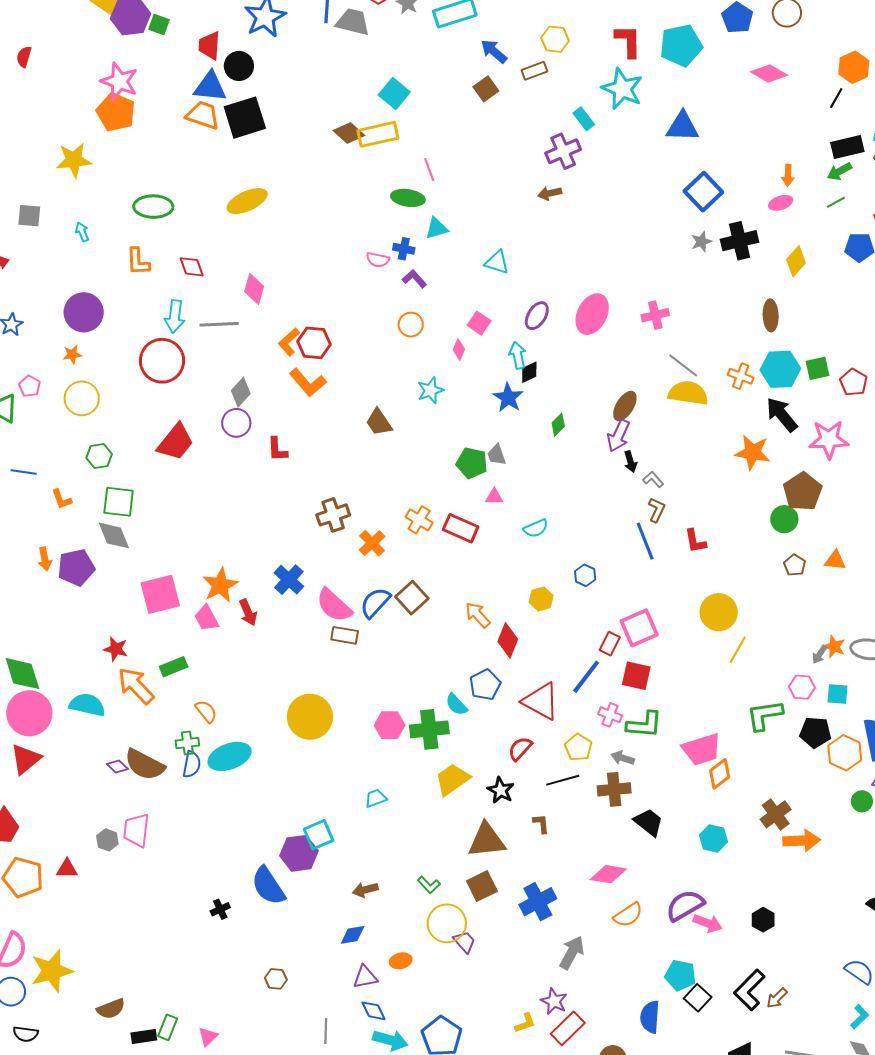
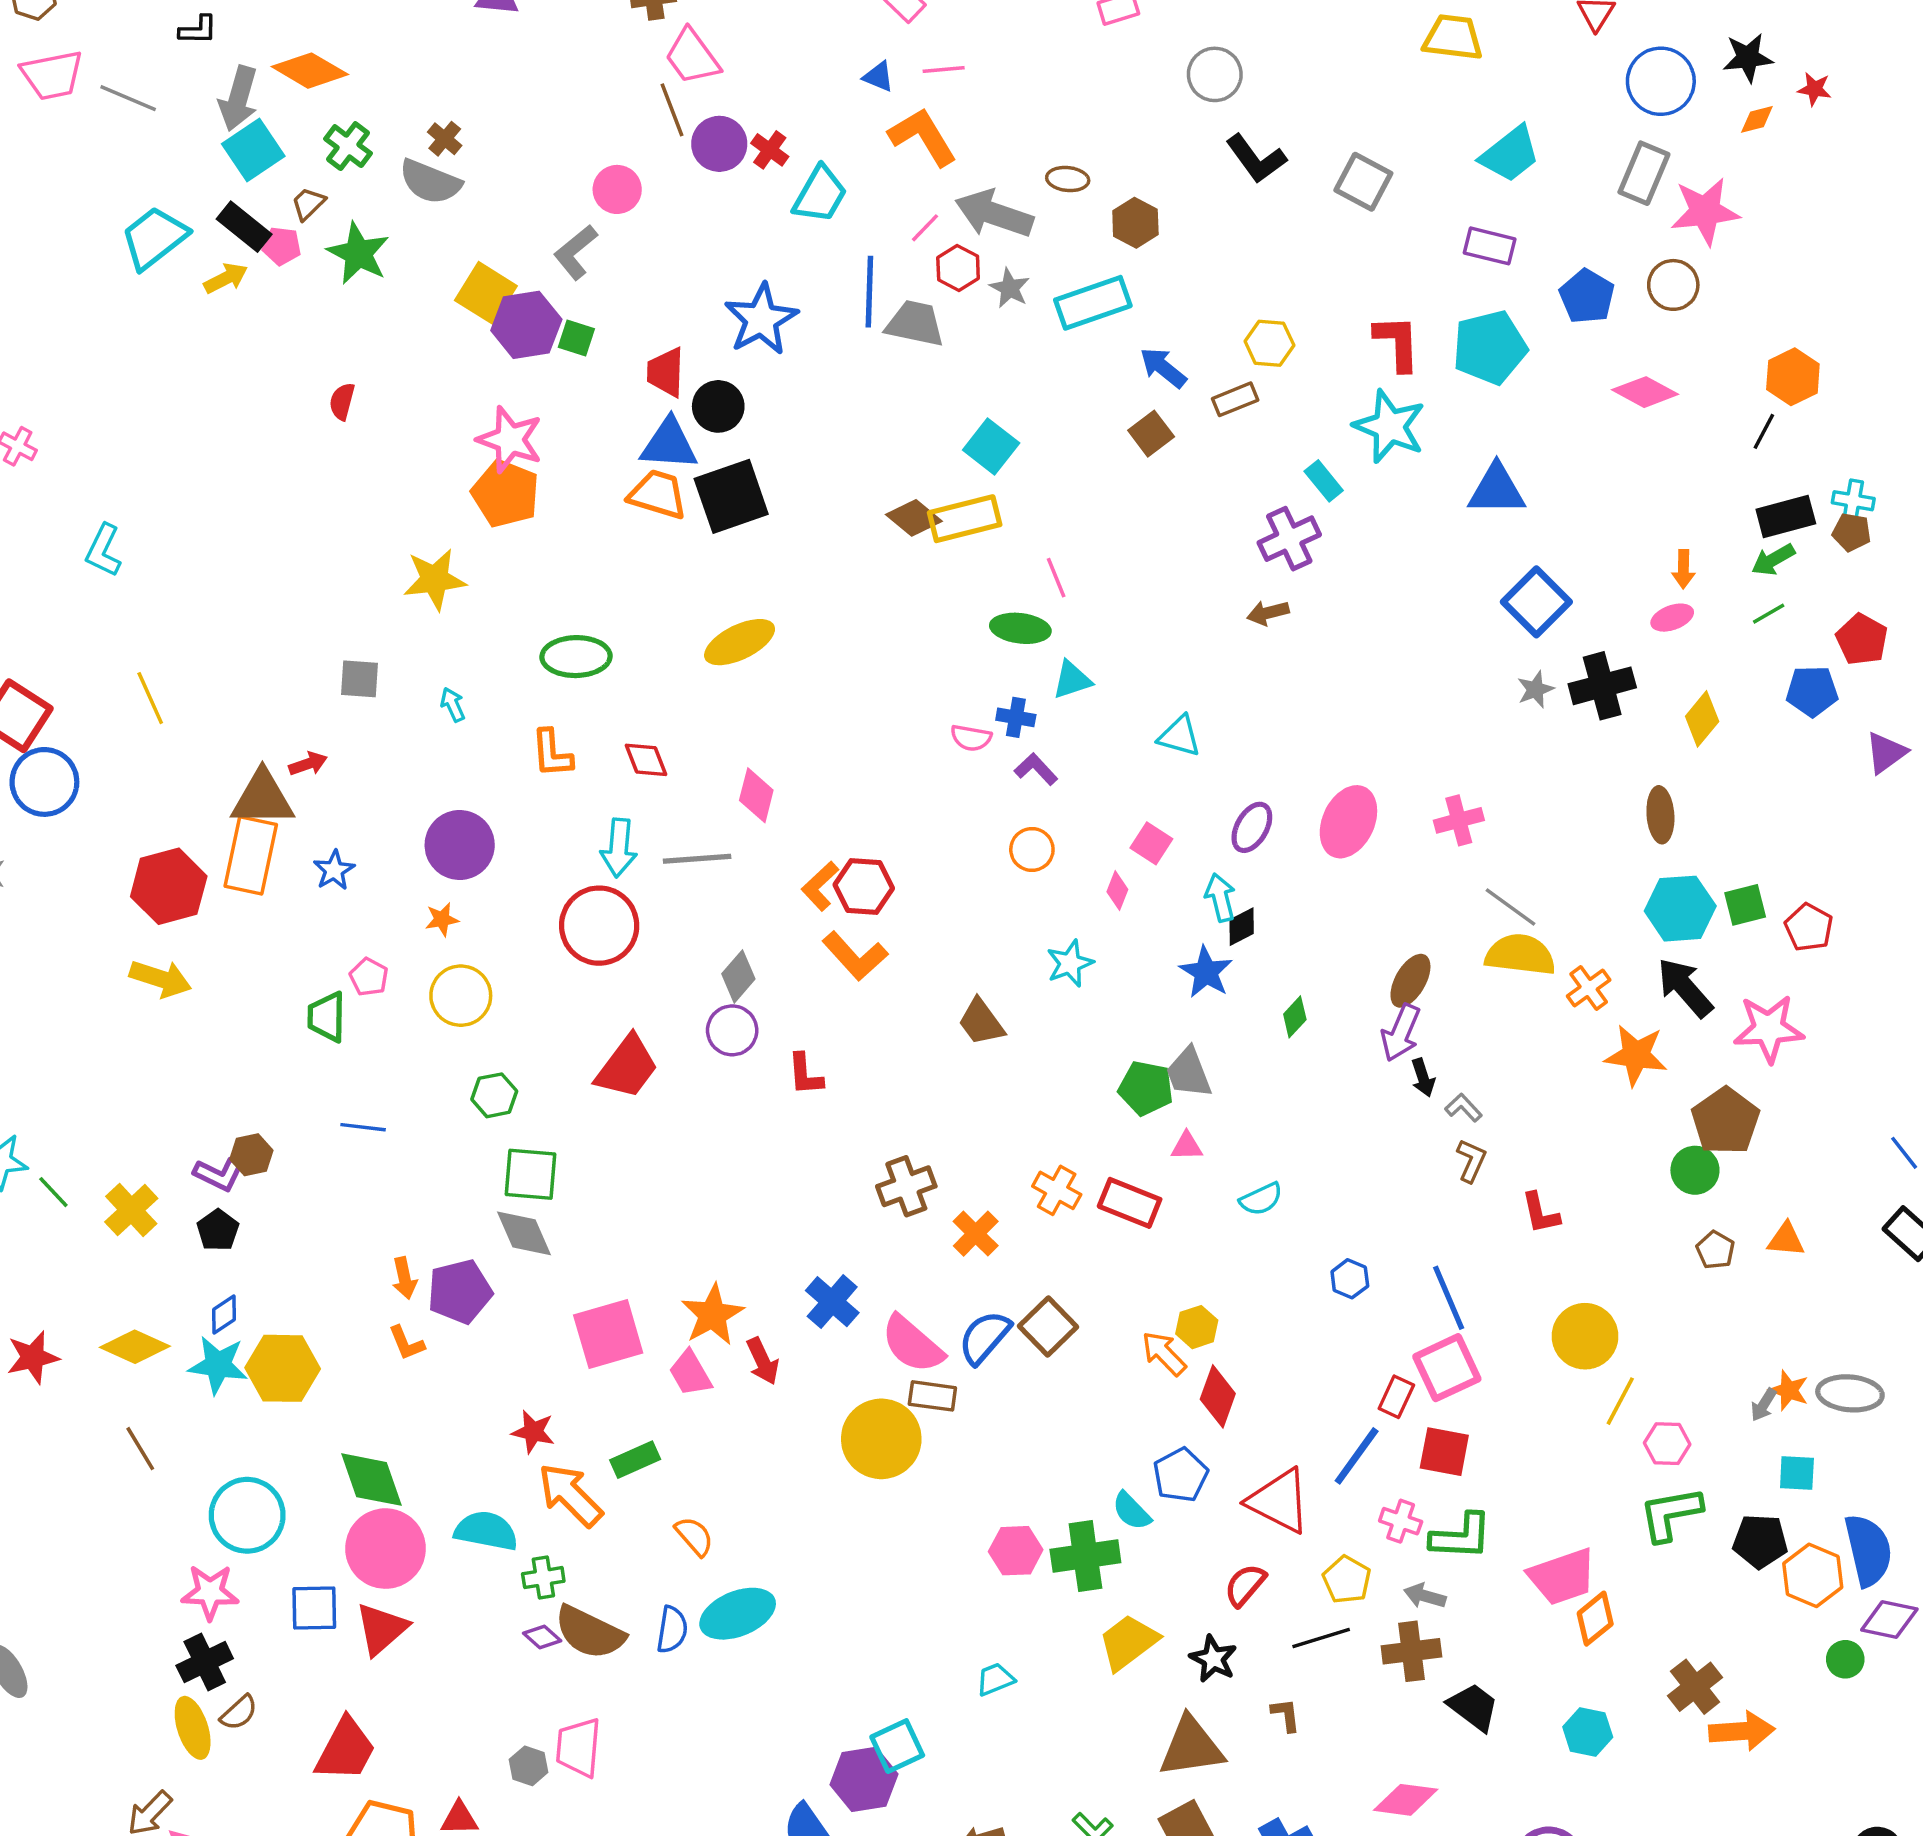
orange cross: (741, 376) -> (1589, 988), moved, turned 35
gray trapezoid: (497, 455) -> (1189, 1073), size x1.4
orange L-shape: (62, 499) -> (406, 1343), moved
blue line: (645, 541) -> (1449, 1298), moved
yellow hexagon: (541, 599) -> (1197, 1327), moved
pink hexagon: (802, 687) -> (1667, 1444), moved
yellow circle: (310, 717) -> (881, 1439), moved
green cross: (187, 743) -> (543, 1578), moved

